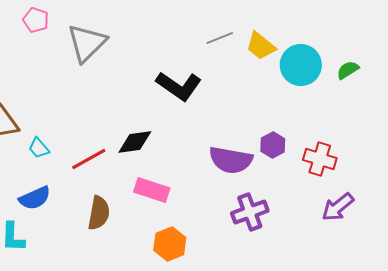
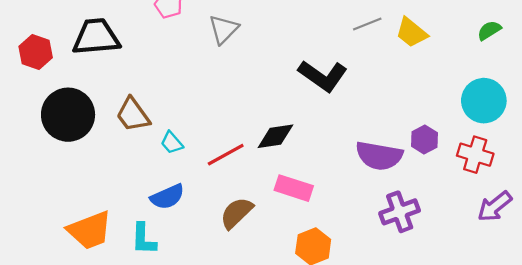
gray triangle: (87, 43) -> (224, 29), size x0.7
cyan circle: (301, 65) -> (484, 101), moved
green semicircle: (348, 70) -> (489, 30), moved
brown semicircle: (99, 213) -> (237, 213), turned -144

